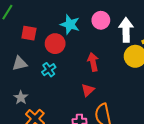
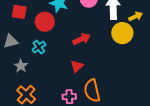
red arrow: (93, 62) -> (82, 39), turned 78
gray star: (21, 98) -> (21, 66), moved

